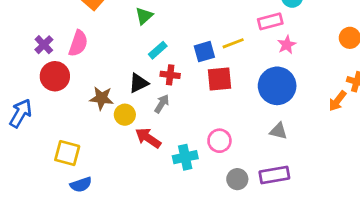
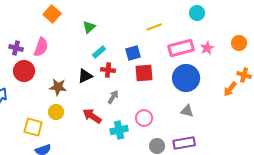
pink rectangle: (270, 21) -> (181, 48), moved, size x1.4
yellow line: (233, 43) -> (154, 27), moved
purple cross: (44, 45) -> (16, 48), turned -32
pink star: (287, 45) -> (207, 48), moved
gray arrow: (162, 104) -> (113, 97), moved
yellow circle: (125, 115) -> (56, 112), moved

